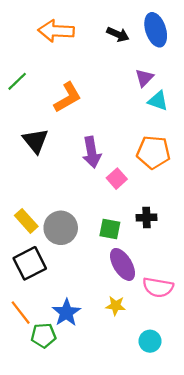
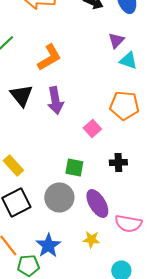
purple arrow: (92, 152) -> (55, 100), moved
gray circle: (61, 228) -> (59, 198), moved
green square: (110, 229) -> (74, 168), moved

